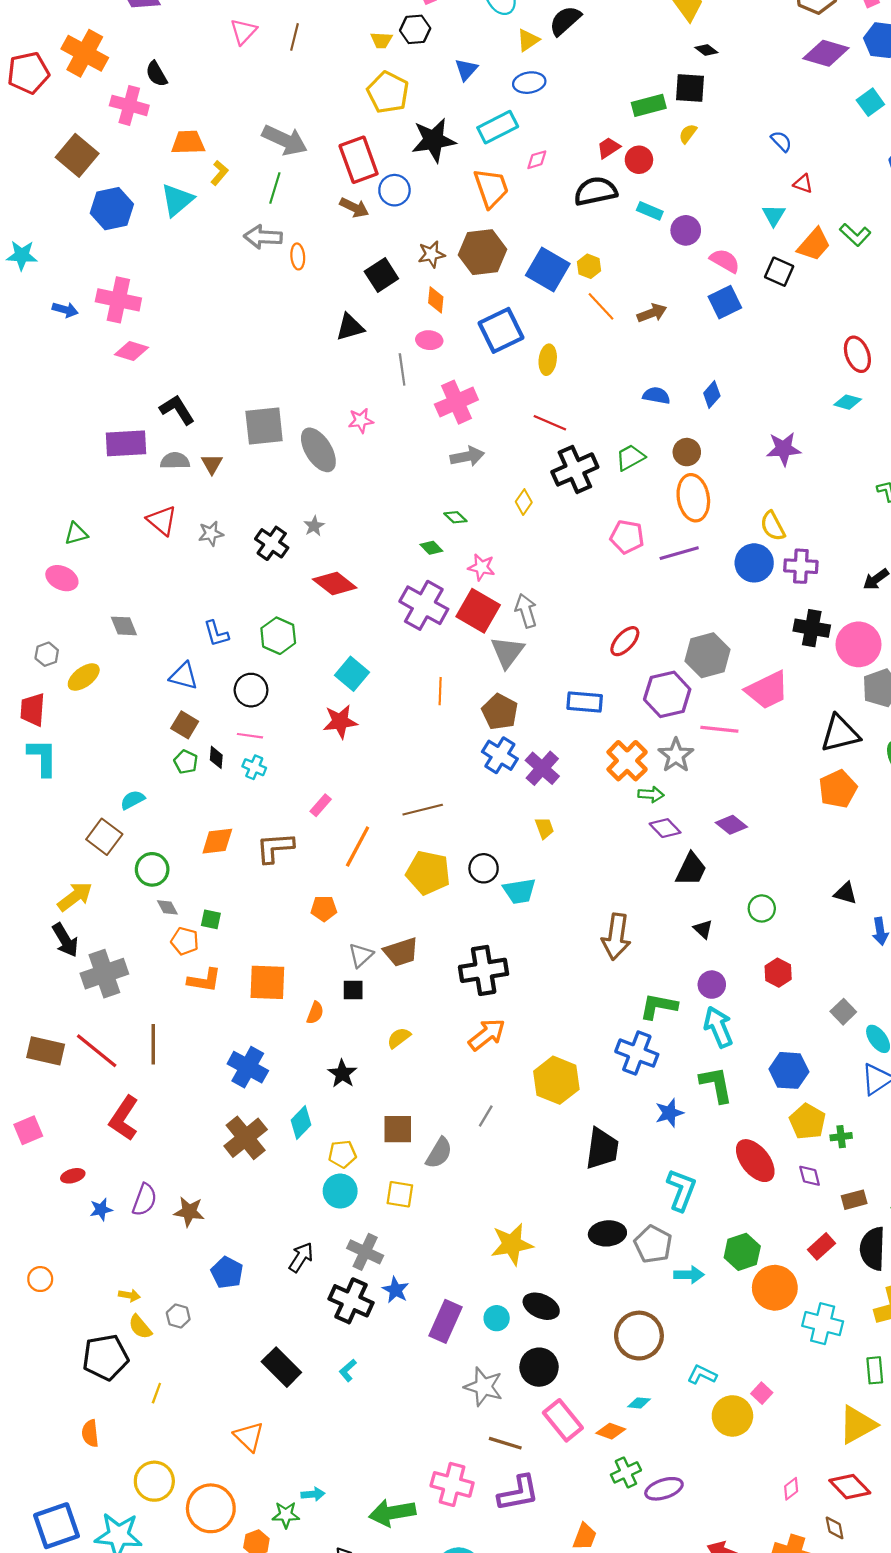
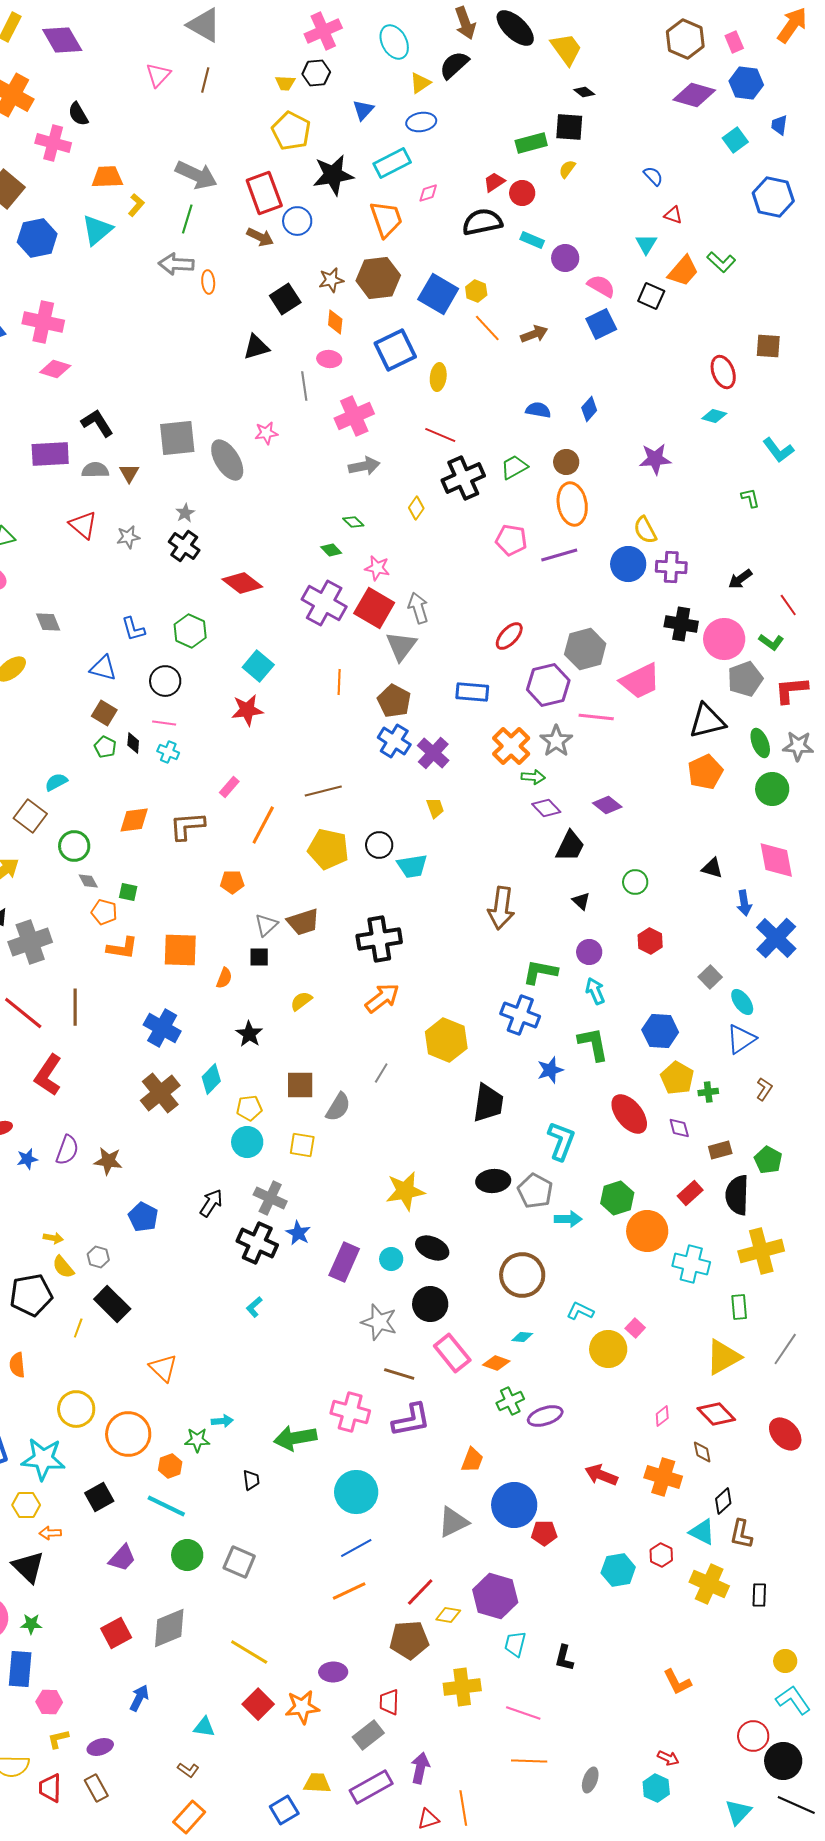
gray star: (314, 526) -> (185, 513), moved
cyan arrow: (718, 1027) -> (595, 991), size x0.7
black rectangle: (281, 1367) -> (112, 1304), moved

